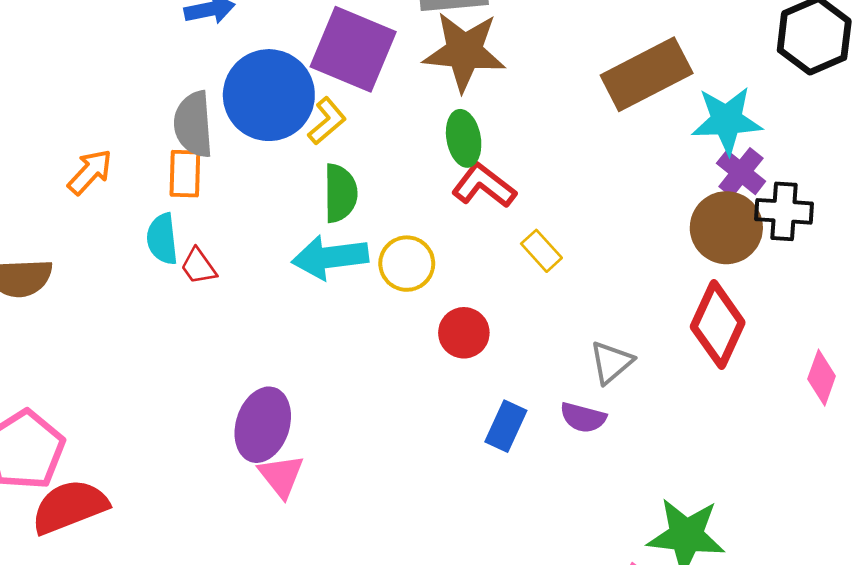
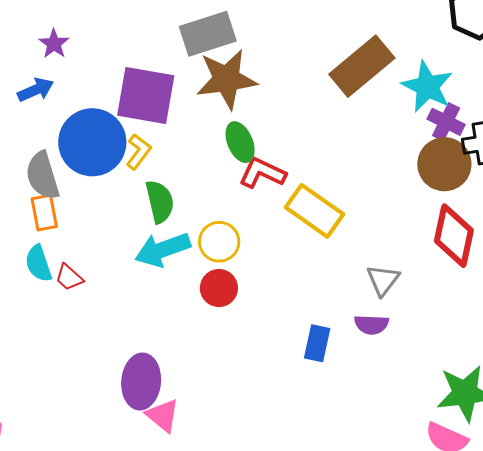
cyan star: (727, 120) -> (427, 87), turned -30
yellow rectangle: (541, 251) -> (315, 211), size x1.8
red circle: (464, 333) -> (219, 288), moved

